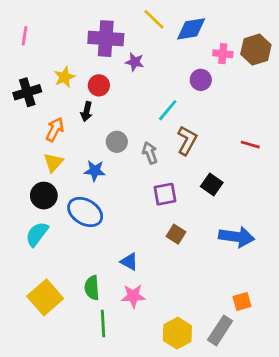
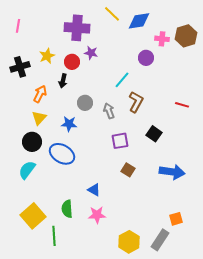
purple star: (135, 62) -> (91, 53), moved
green line: (103, 324) -> (54, 236), moved

